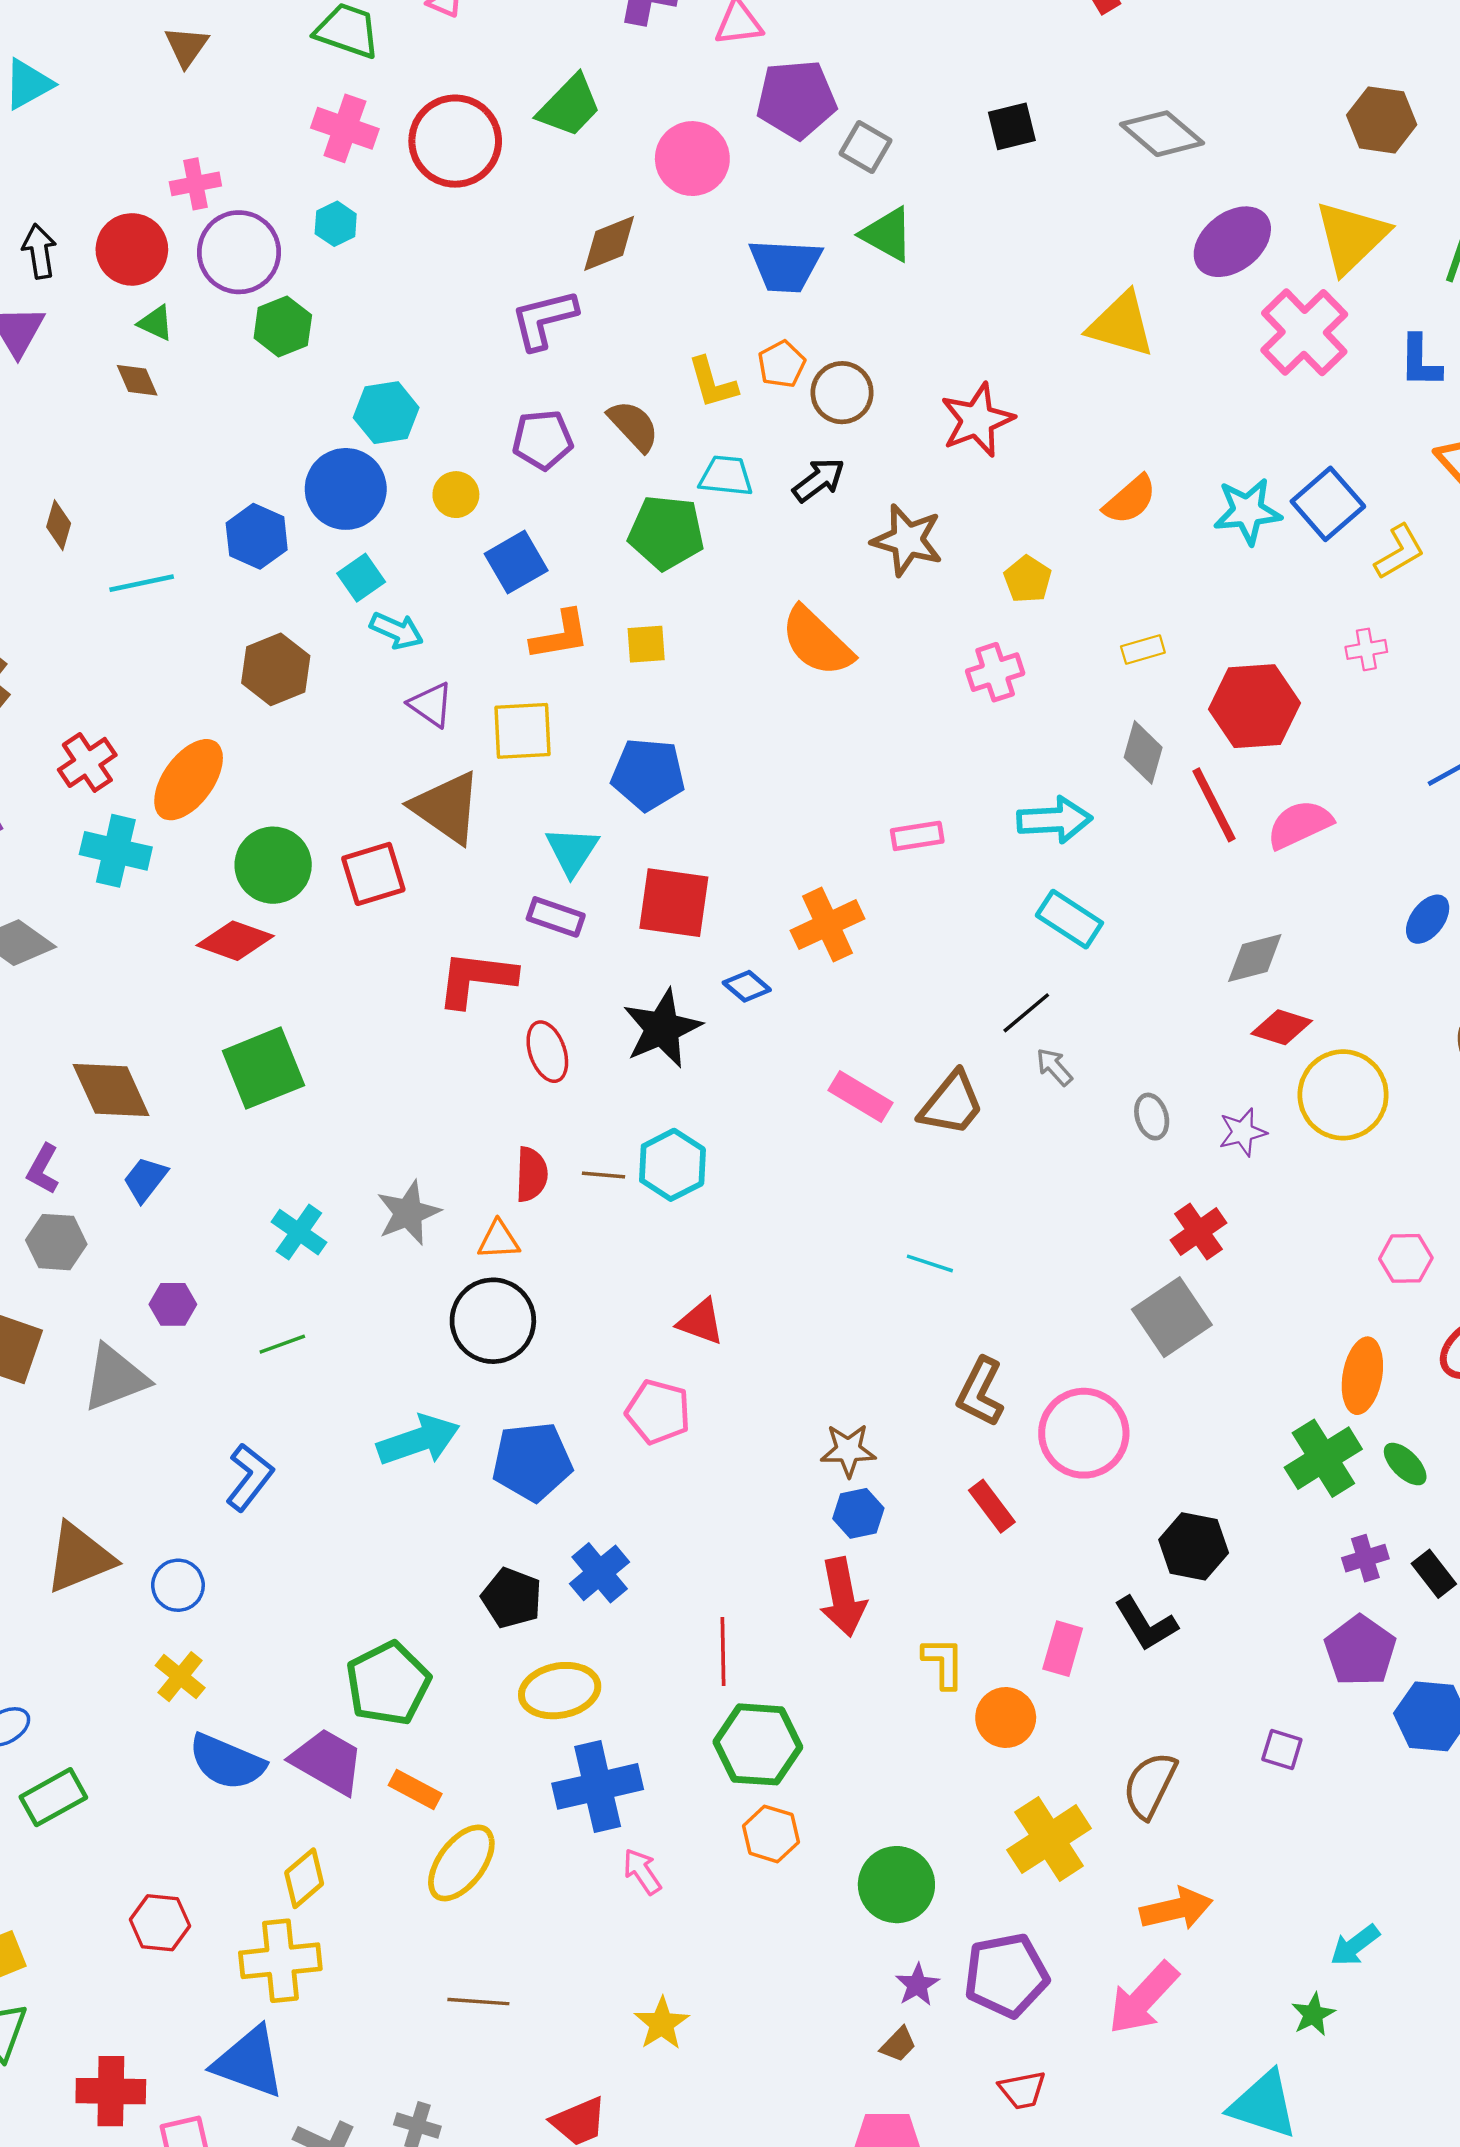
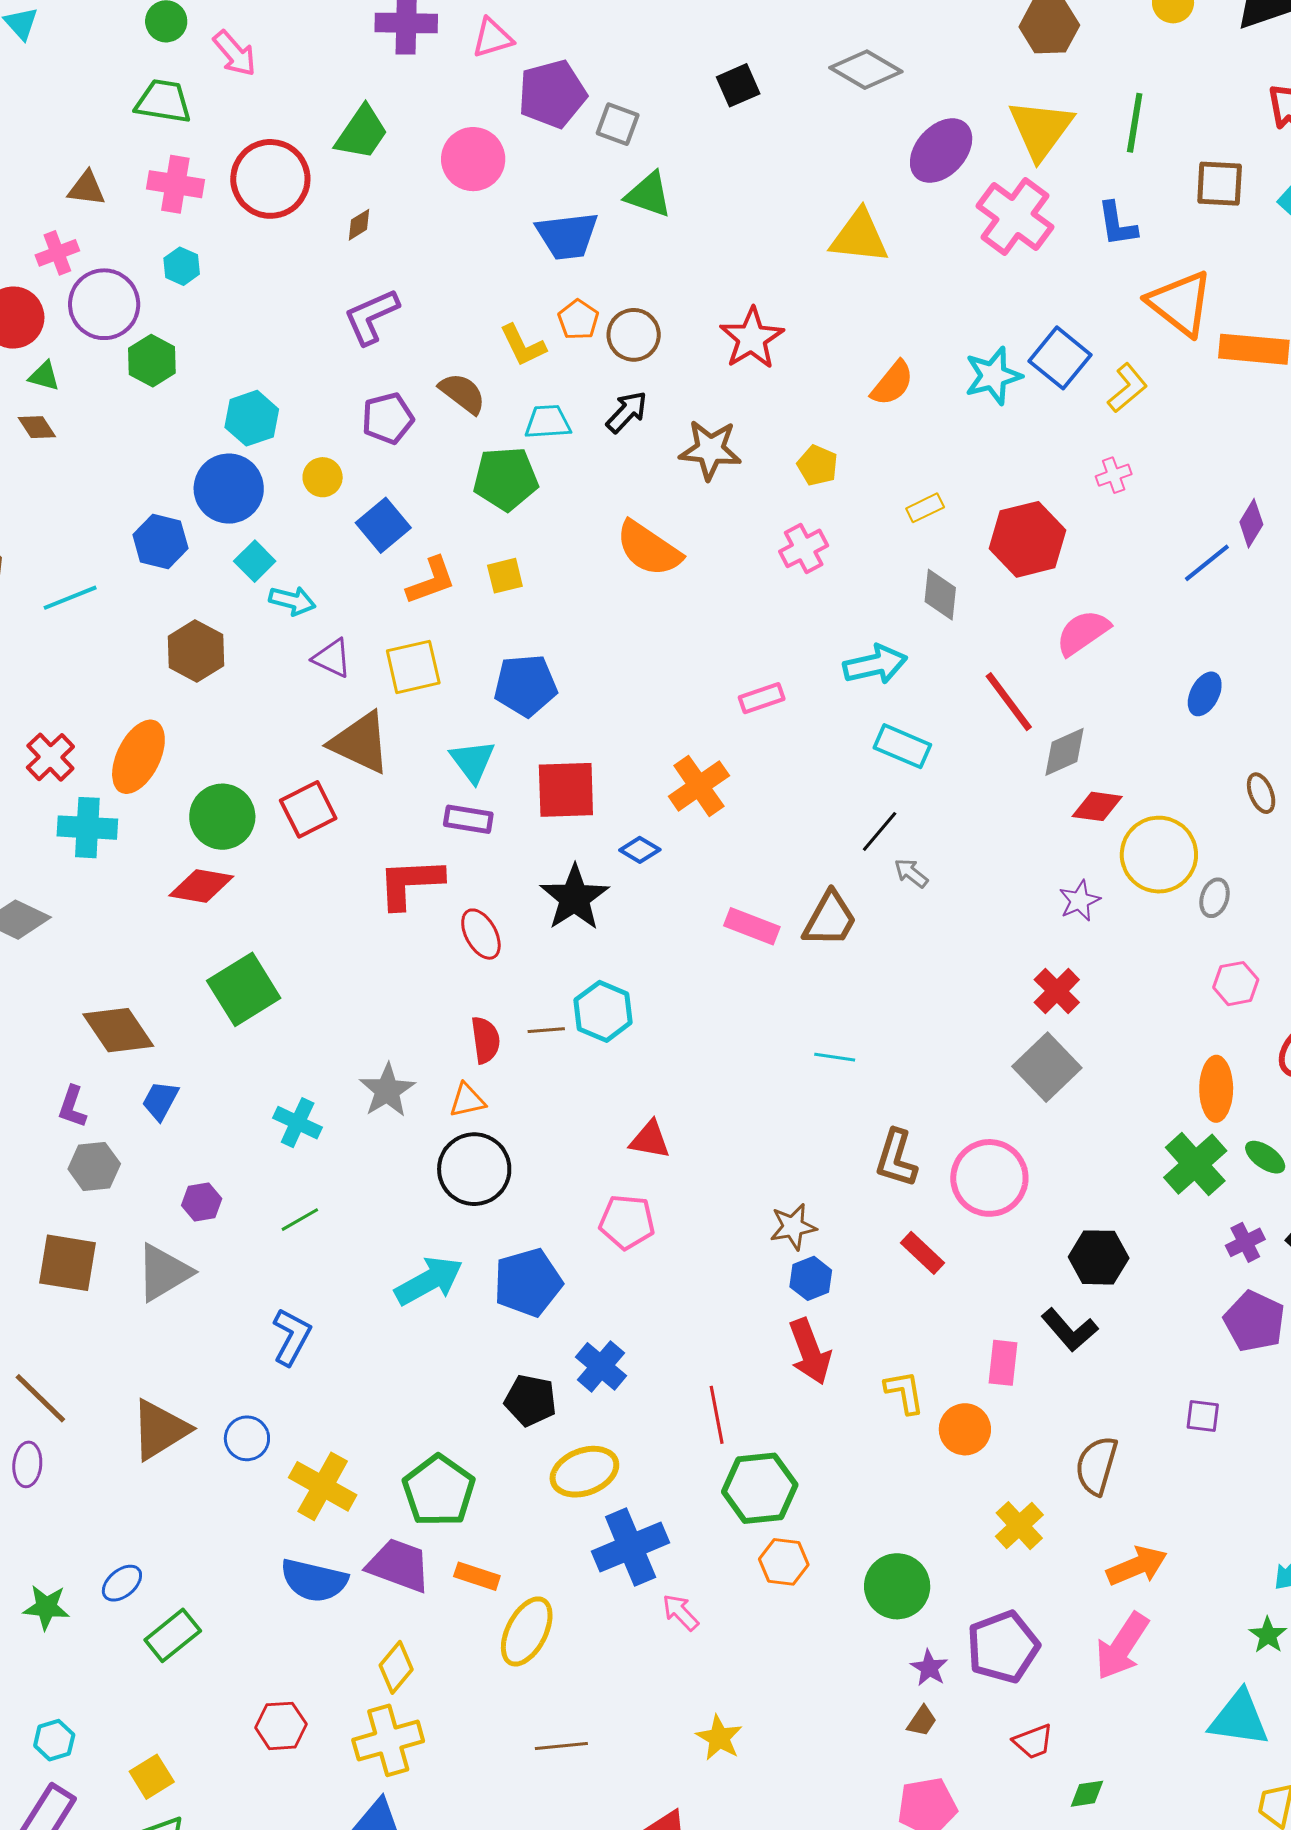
brown triangle: (186, 46) -> (87, 188), moved, turned -48
brown diamond: (609, 243) -> (359, 225), moved, size x0.6
red line: (1214, 805) -> (1009, 702), moved
gray ellipse: (1152, 1117) -> (1215, 898), moved, turned 45
yellow cross: (180, 1677) -> (323, 1486), moved, size x1.5
yellow cross: (1049, 1839) -> (1019, 1526), size x0.7

